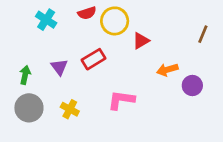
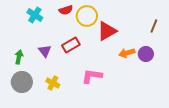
red triangle: (141, 41) -> (107, 31), size x1.5
purple circle: (192, 85) -> (146, 54), moved

